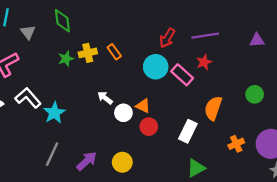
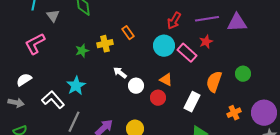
purple triangle: (257, 40) -> (237, 23), moved, size x1.5
yellow cross: (88, 53) -> (105, 44), moved
green star: (66, 59) -> (82, 51), moved
green circle: (255, 94) -> (243, 74), moved
white L-shape: (28, 98) -> (53, 100), moved
orange triangle: (143, 106) -> (166, 80), moved

